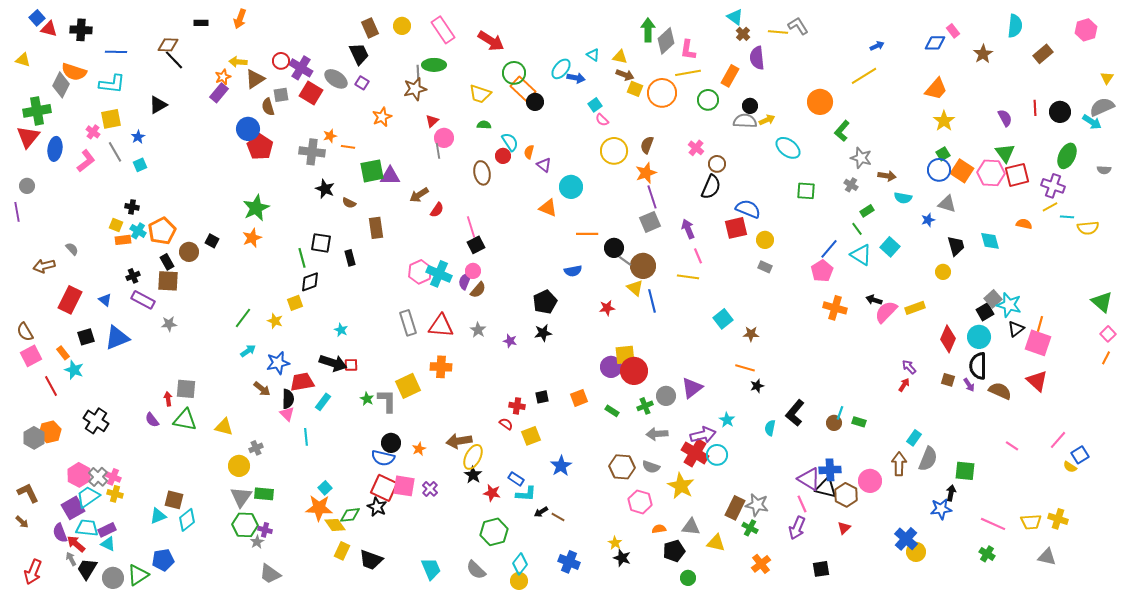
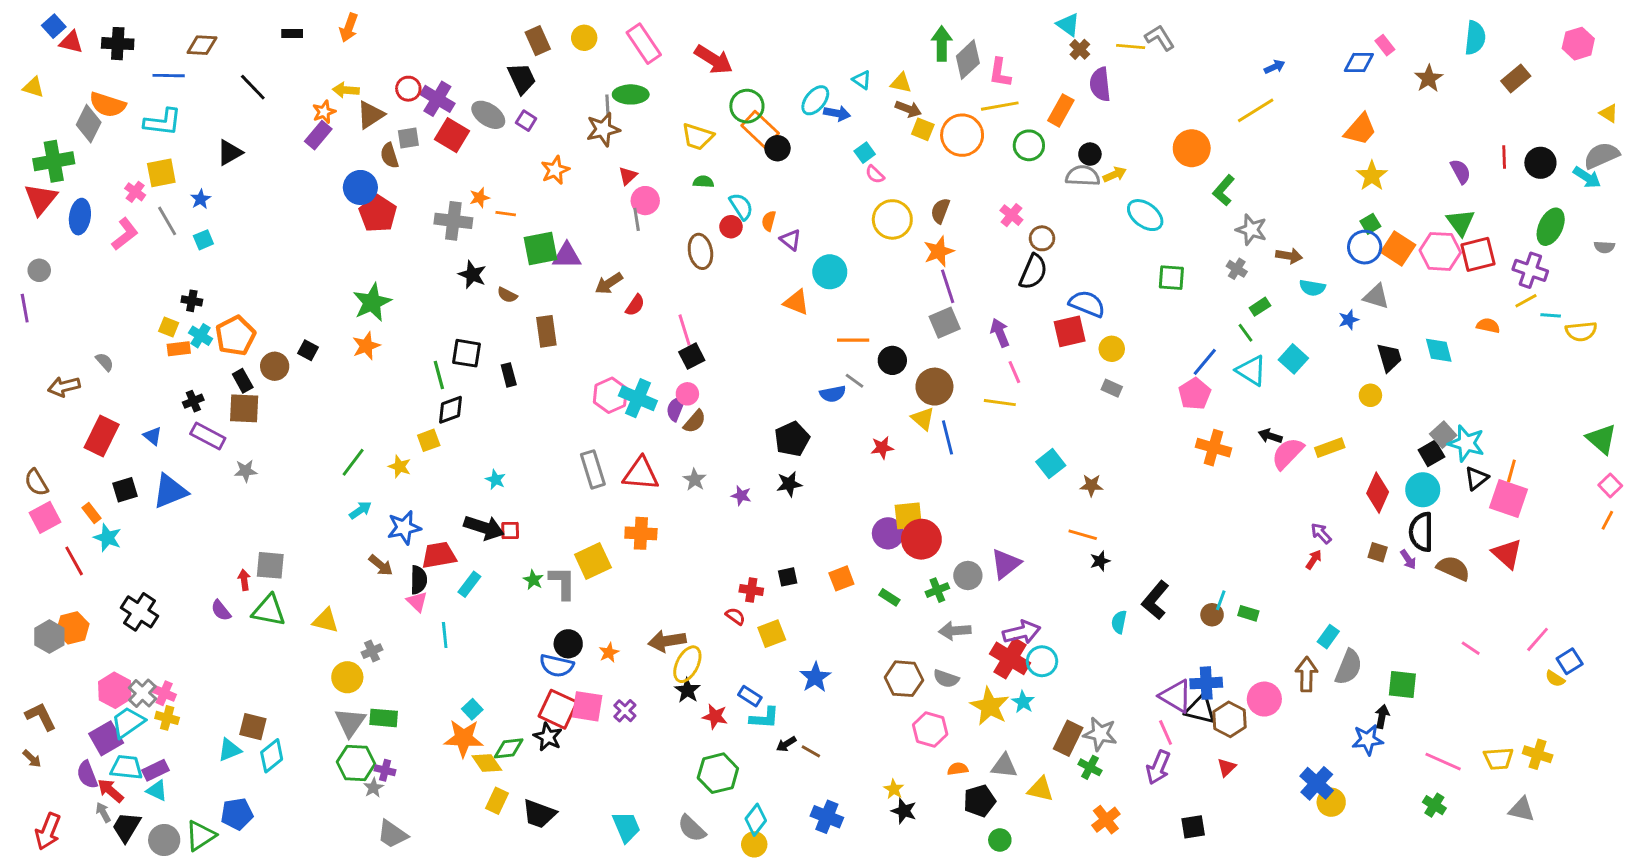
brown diamond: (168, 45) -> (202, 45), moved
yellow triangle: (1107, 78) -> (1609, 113), turned -32
gray line: (625, 261) -> (855, 381), moved
cyan star: (727, 420) -> (1023, 702), moved

